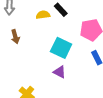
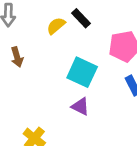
yellow semicircle: (43, 15) -> (56, 26), turned -32

